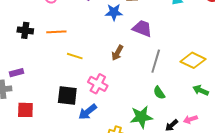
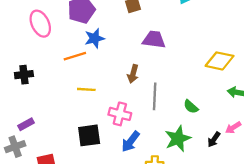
blue star: (114, 12) -> (95, 38), moved
orange line: (56, 32) -> (75, 56), moved
gray line: (156, 61) -> (155, 96), moved
blue arrow: (88, 112) -> (131, 141), moved

